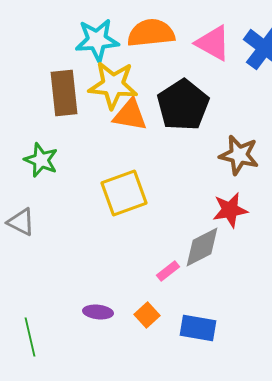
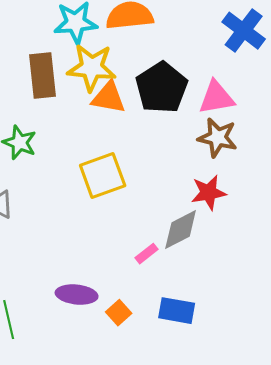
pink triangle: (213, 43) -> (217, 98), moved, turned -39
purple ellipse: (98, 312) -> (77, 295), size x1.4
orange square: (147, 315) -> (119, 313), moved

